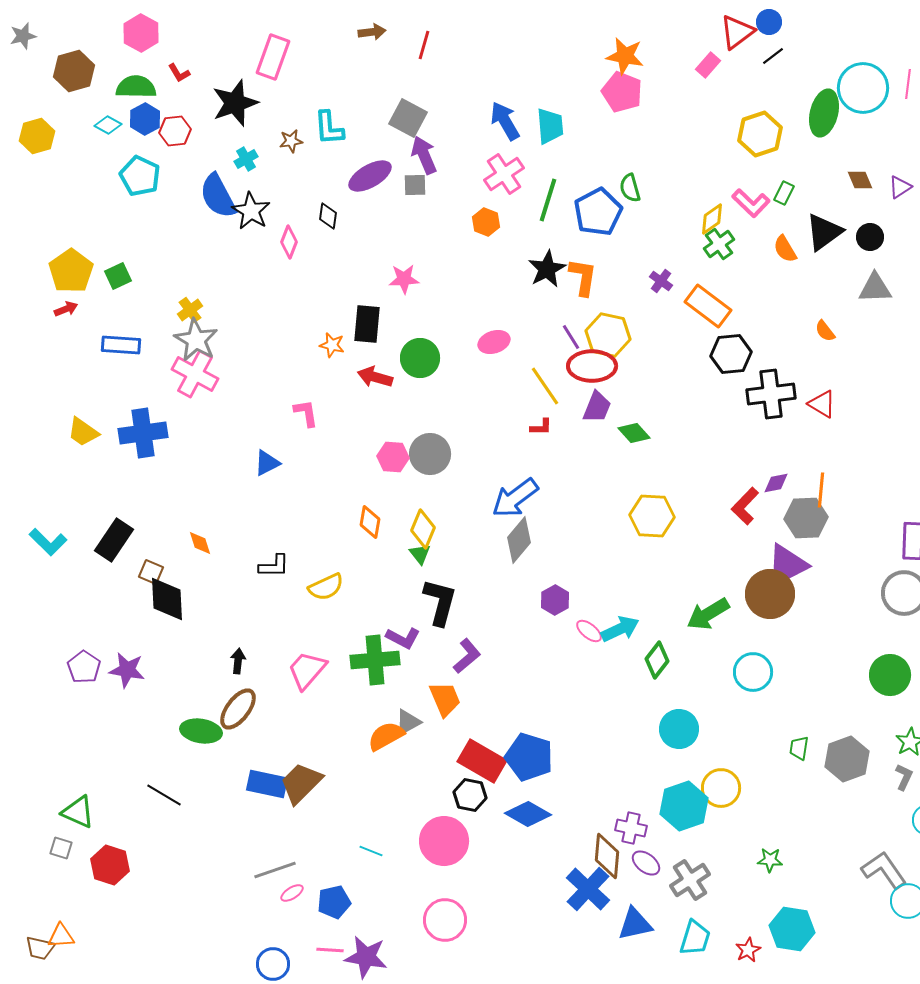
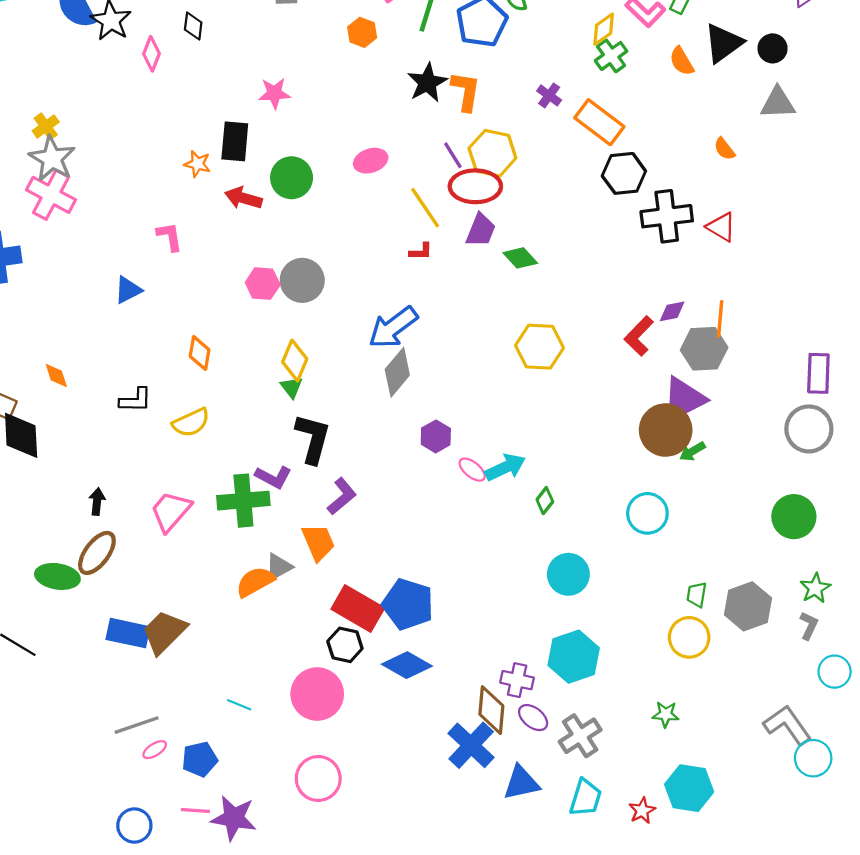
orange diamond: (370, 522) -> (200, 353), moved
green arrow: (708, 614) -> (692, 451), moved, size x0.6
green diamond: (657, 660) -> (545, 501), size x0.7
yellow circle: (721, 788) -> (689, 637), moved

